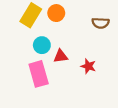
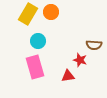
brown semicircle: (101, 23) -> (94, 45), moved
red triangle: (61, 56) -> (68, 76), moved

